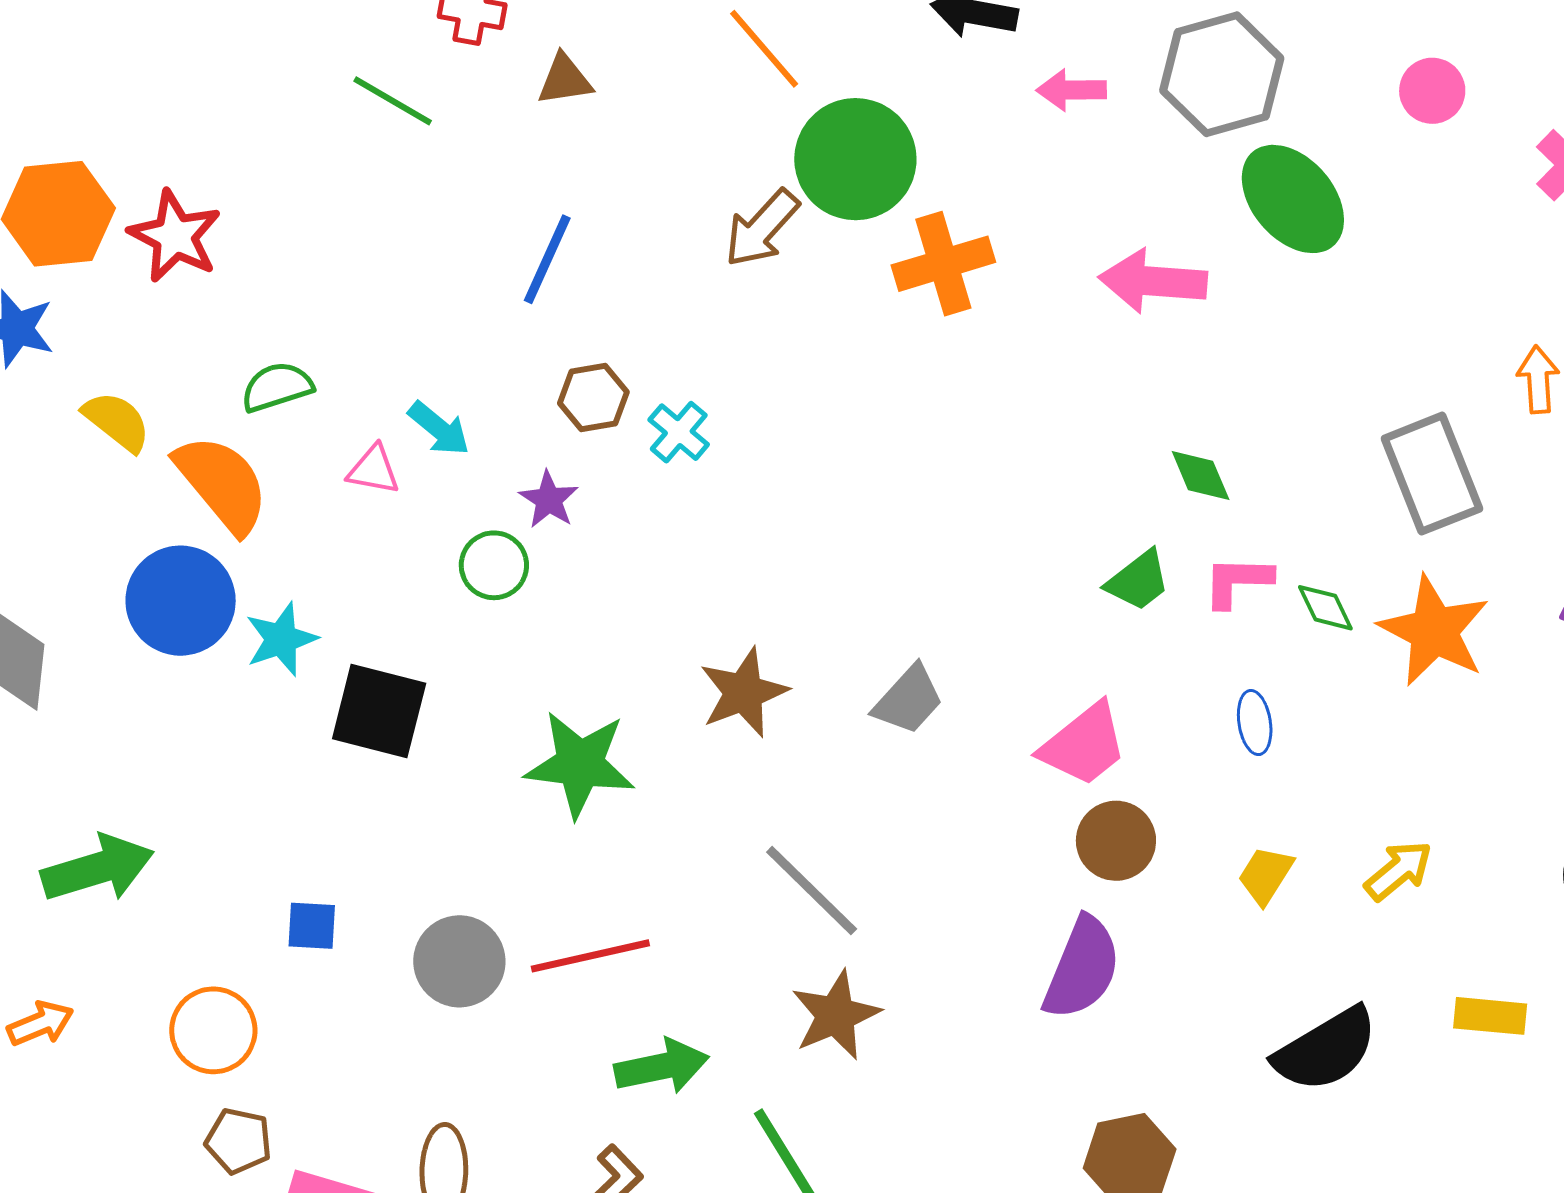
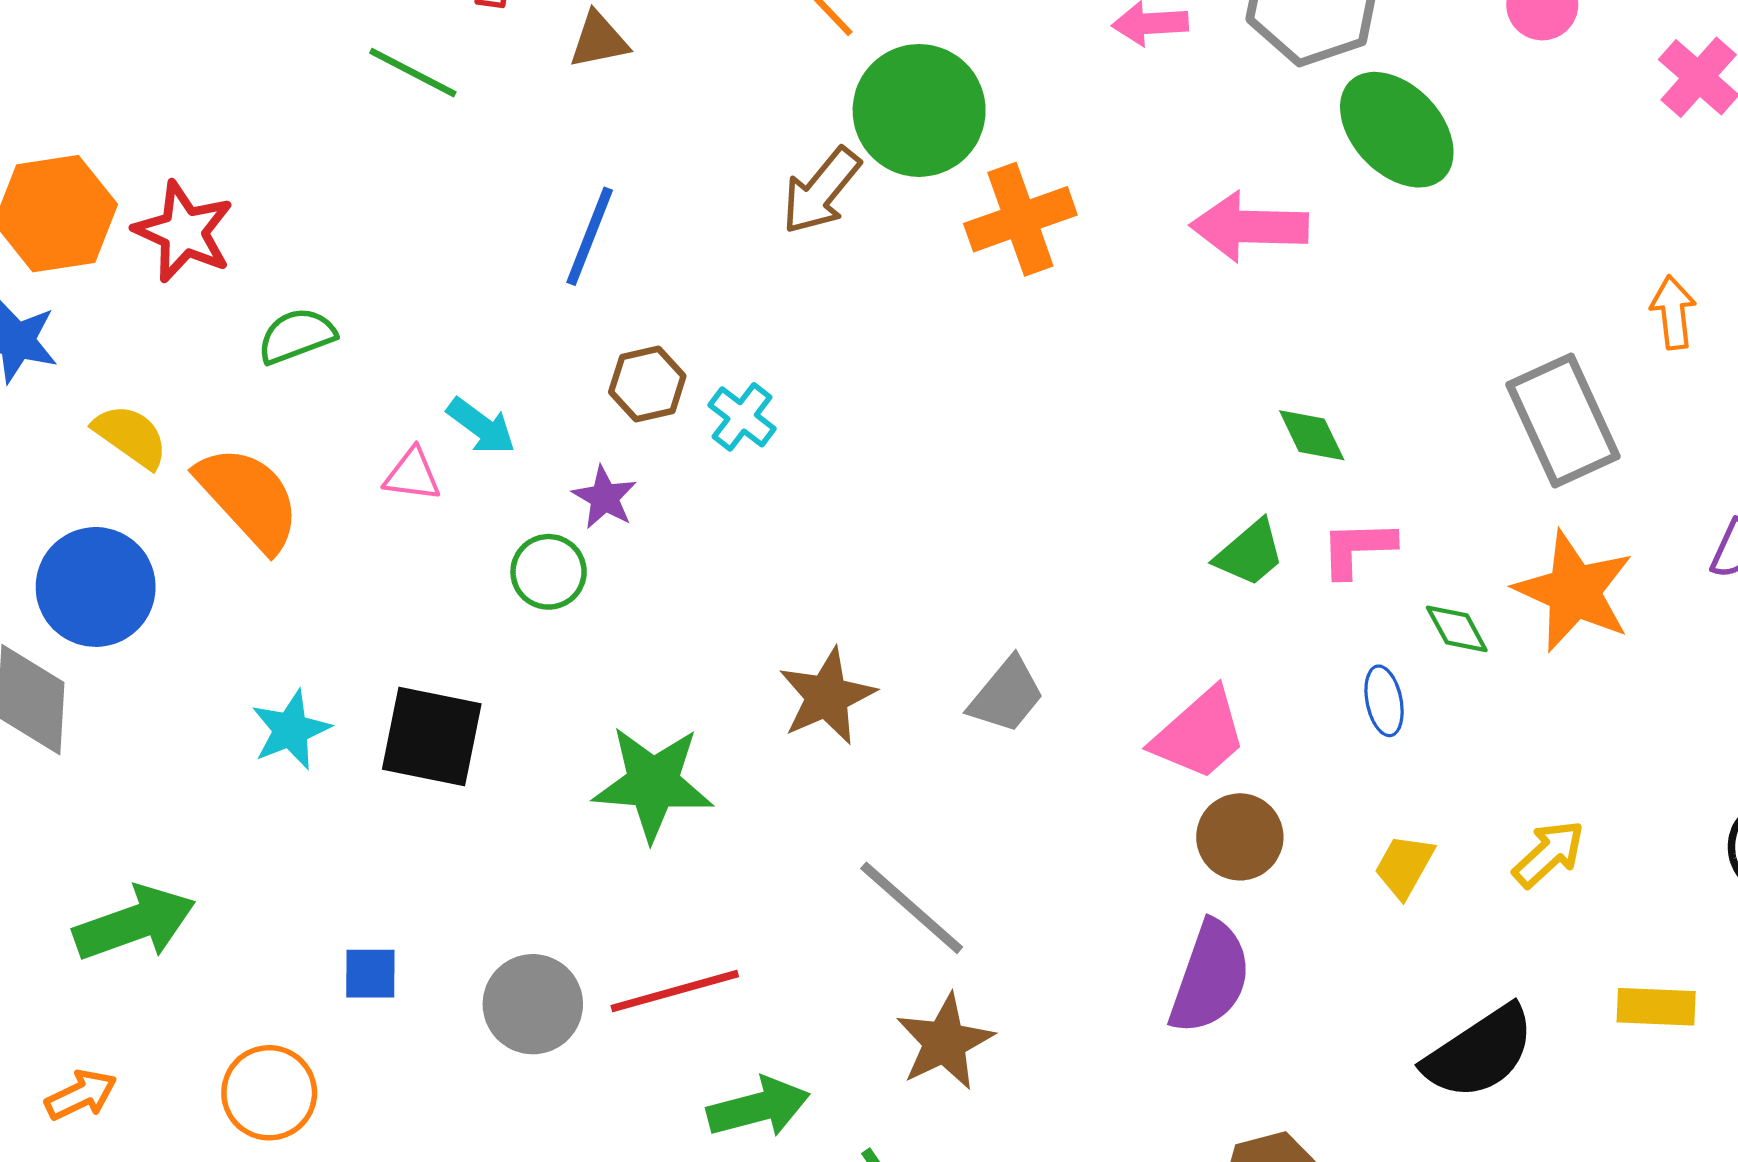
green semicircle: (277, 387) -> (297, 336), moved
blue circle: (181, 601) -> (96, 587), moved
green diamond: (1325, 608) -> (1457, 629), moved
cyan star: (281, 639) -> (291, 730), moved

